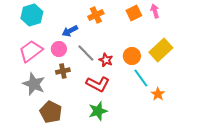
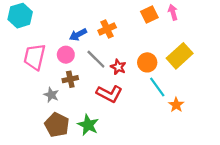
cyan hexagon: (32, 15) -> (20, 16), moved
orange cross: (96, 15) -> (107, 29), moved
pink trapezoid: (31, 51) -> (35, 57), turned -40
gray star: (34, 84) -> (51, 95), moved, size x0.6
green star: (98, 111) -> (88, 125), moved, turned -30

